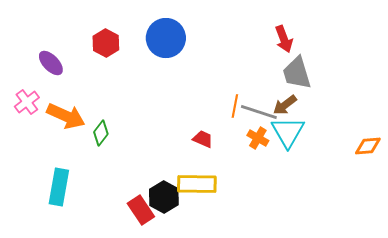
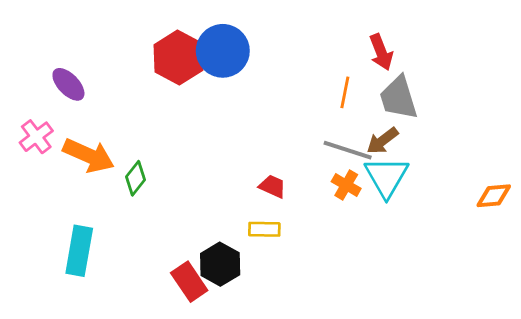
red hexagon: (106, 43) -> (178, 58), moved, size x1.4
orange line: (235, 106) -> (345, 92), moved
yellow rectangle: (197, 184) -> (264, 229), moved, size x0.6

